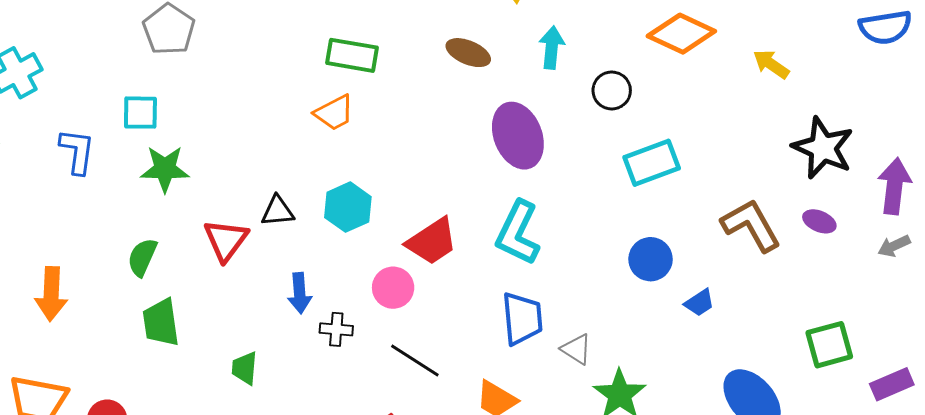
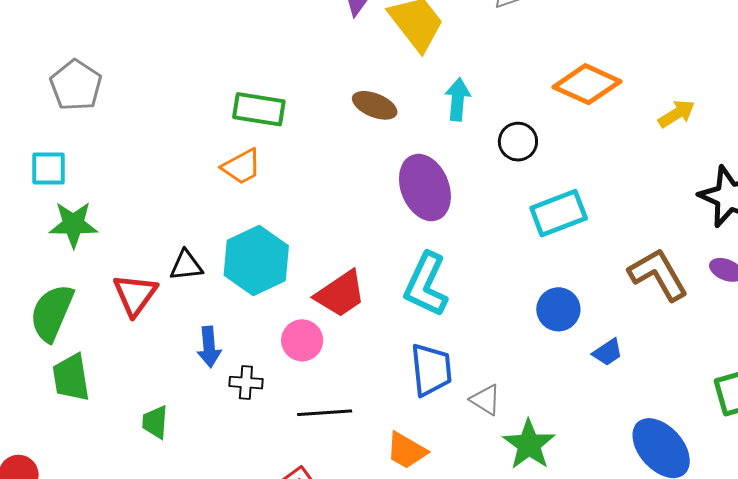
yellow arrow: (771, 64) -> (677, 114), turned 114
cyan hexagon: (348, 207) -> (256, 261), size x1.4
green semicircle: (142, 257) -> (52, 313), size x1.5
black line: (415, 361) -> (325, 413), turned -36

